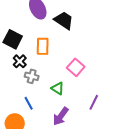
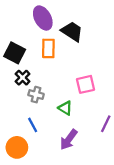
orange rectangle: (43, 46) -> (48, 48), moved
pink square: (76, 67) -> (86, 84), turned 36

